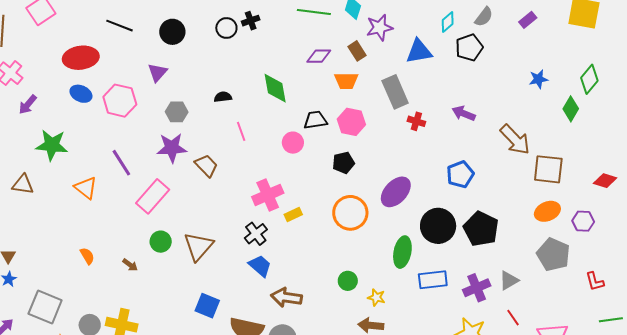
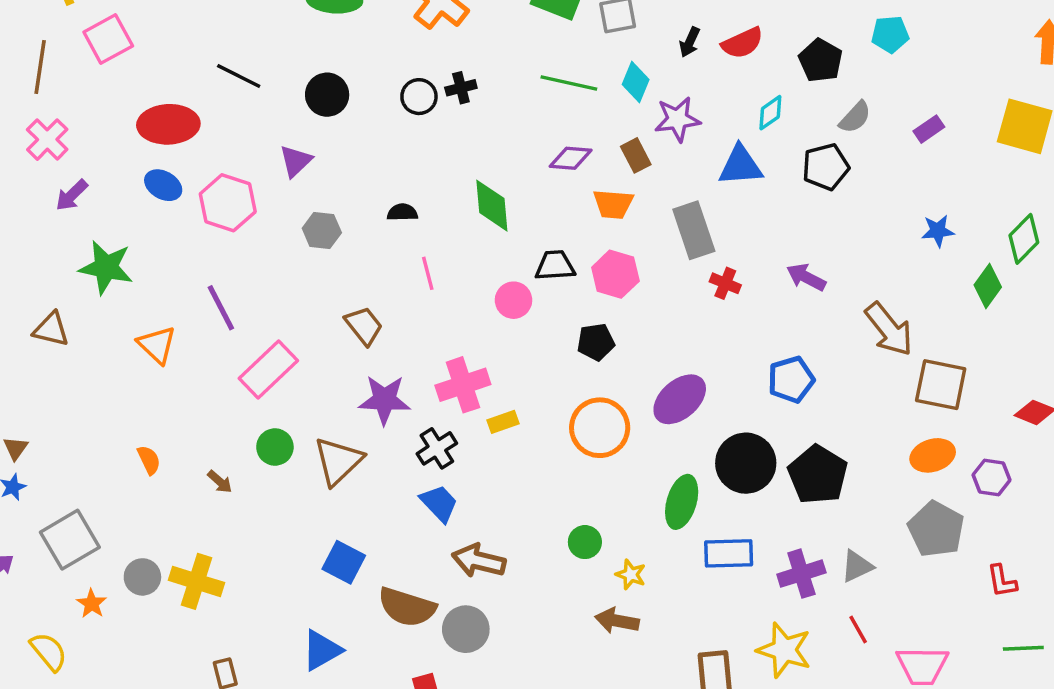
cyan diamond: (448, 22) -> (770, 113), moved
purple star: (172, 148) -> (384, 400), moved
gray square: (45, 307) -> (70, 540), turned 32

